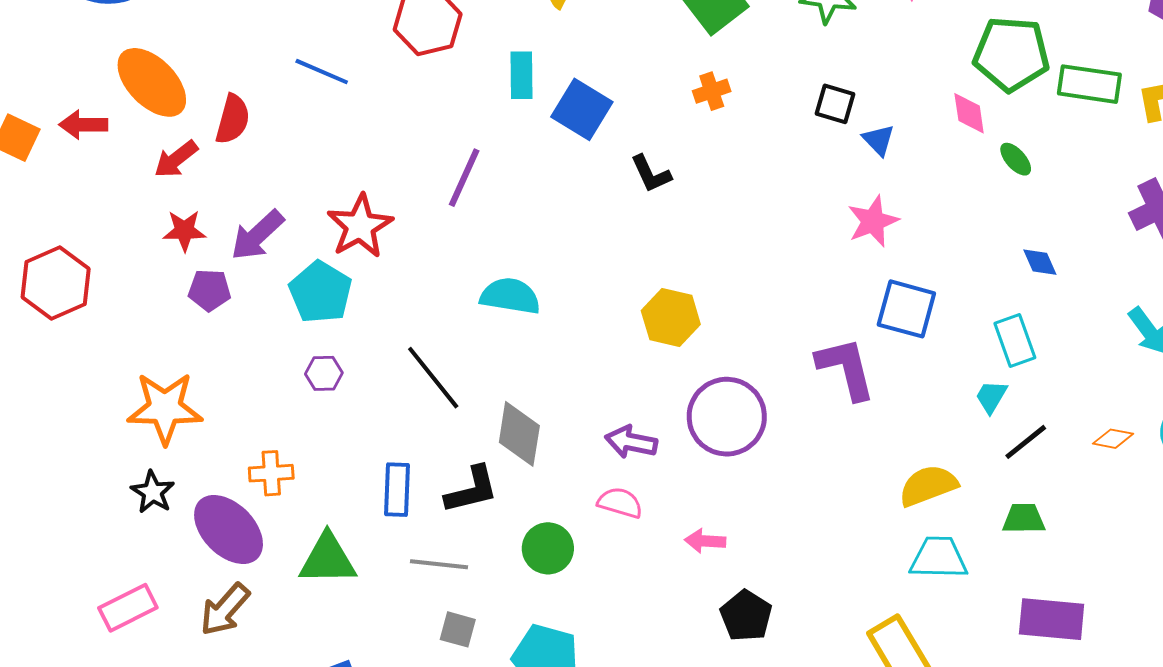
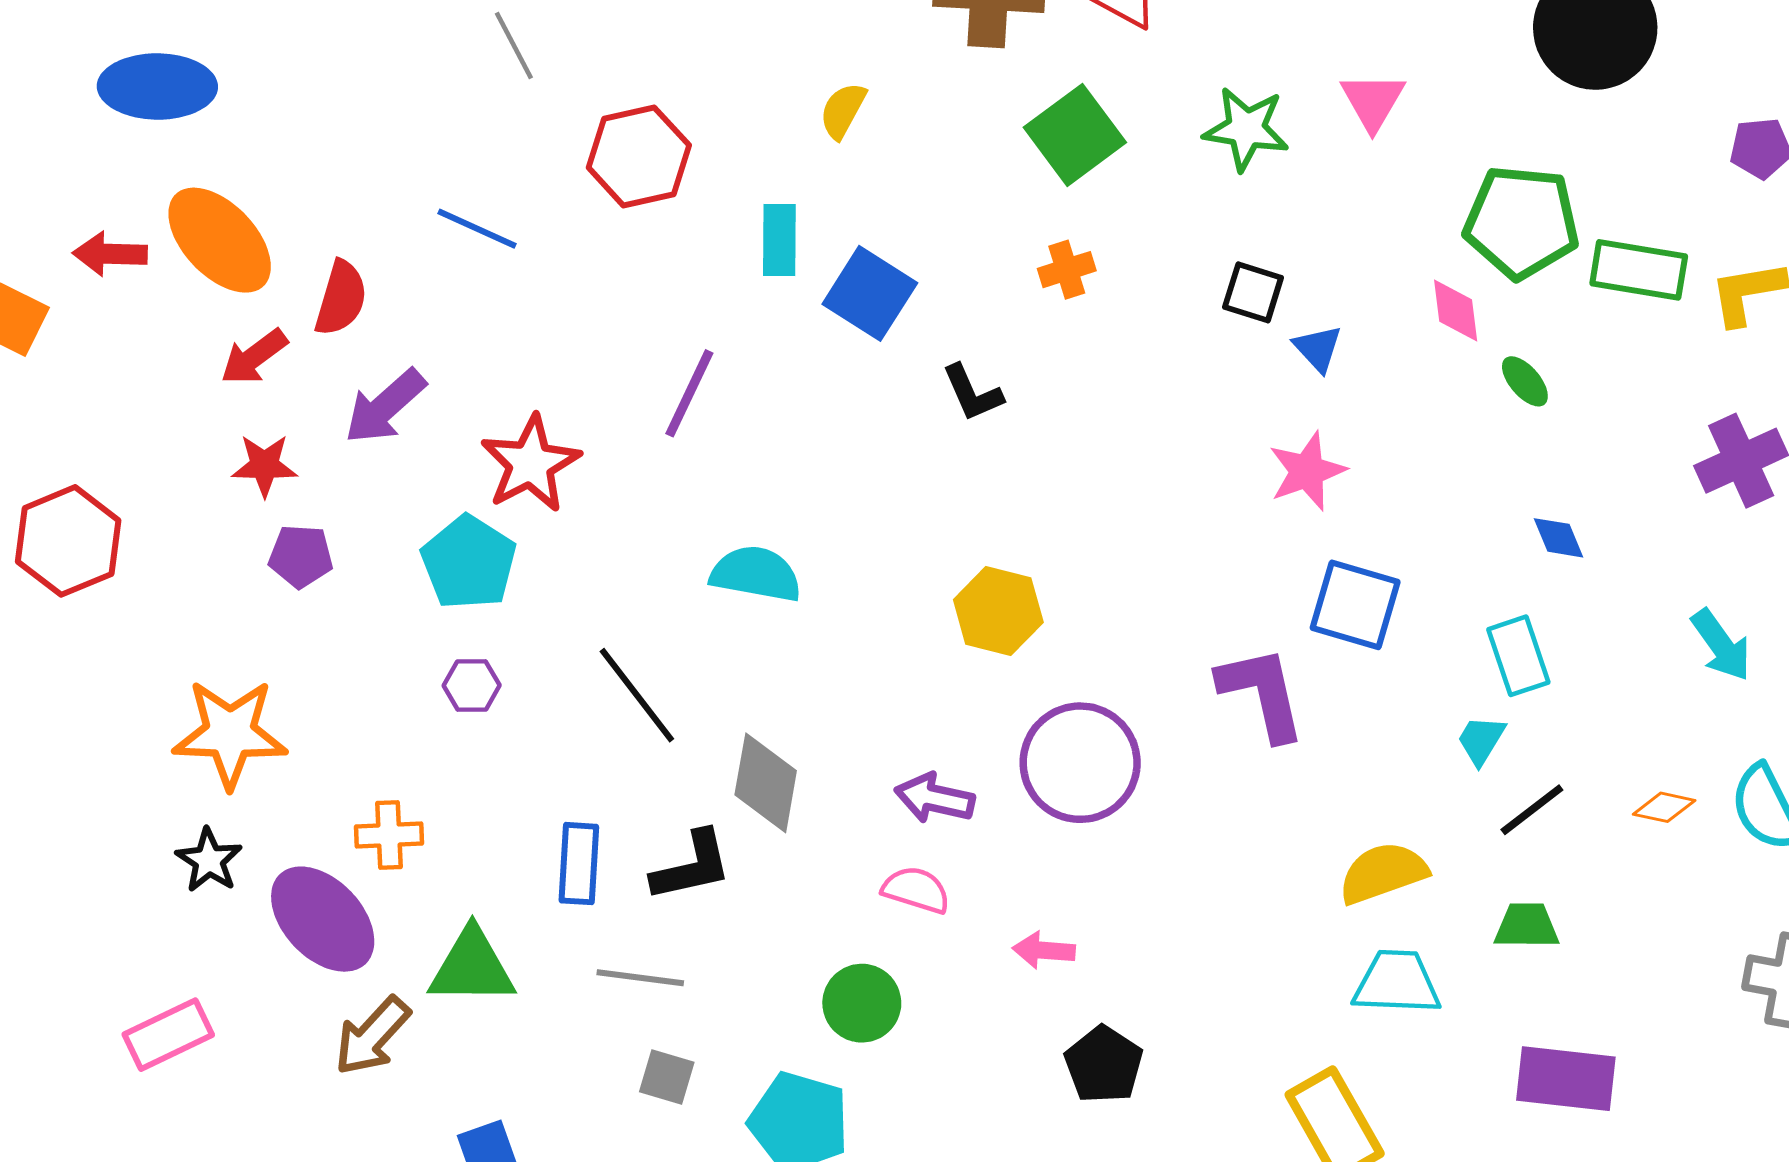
red arrow: (83, 125) -> (110, 254), moved
purple arrow: (257, 235) -> (385, 406), moved
green circle: (548, 548) -> (862, 1003), moved
brown arrow: (225, 609) -> (372, 1036), moved

